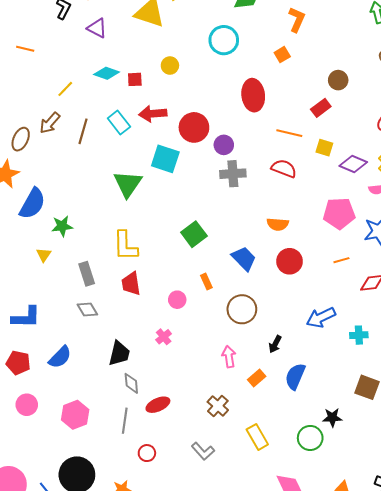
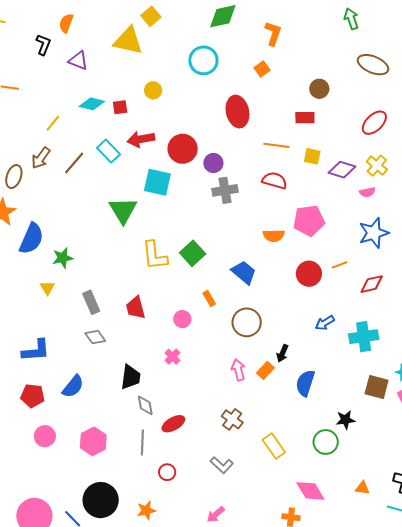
red rectangle: (321, 108) -> (305, 118), turned 42
brown line: (83, 131) -> (74, 163), turned 30
pink pentagon: (339, 213) -> (309, 221), moved
yellow L-shape: (125, 246) -> (155, 256), moved
red circle: (290, 261) -> (309, 274), moved
blue arrow: (321, 317) -> (325, 323), size x0.7
cyan cross: (359, 335) -> (364, 337), size x1.6
orange rectangle: (257, 378) -> (265, 370), moved

